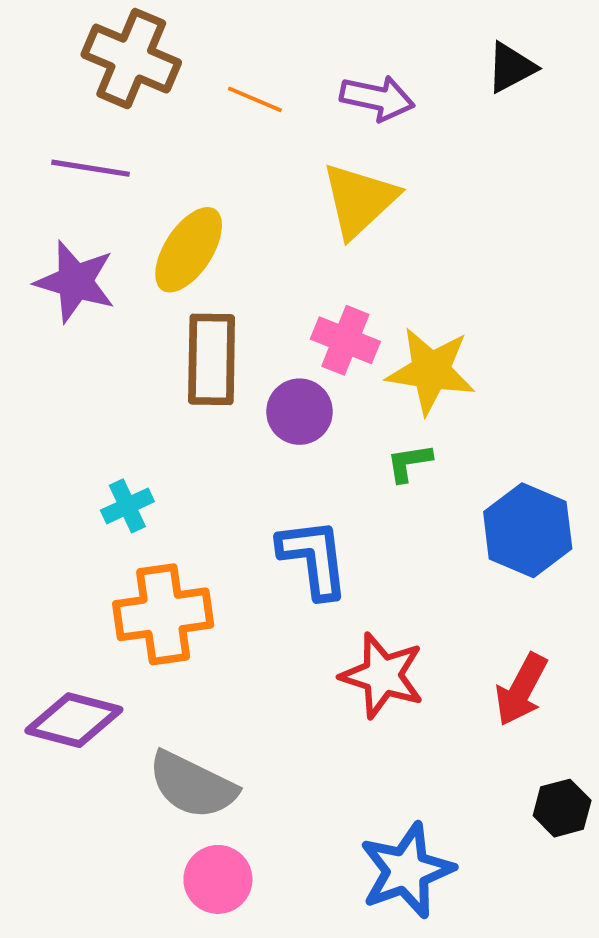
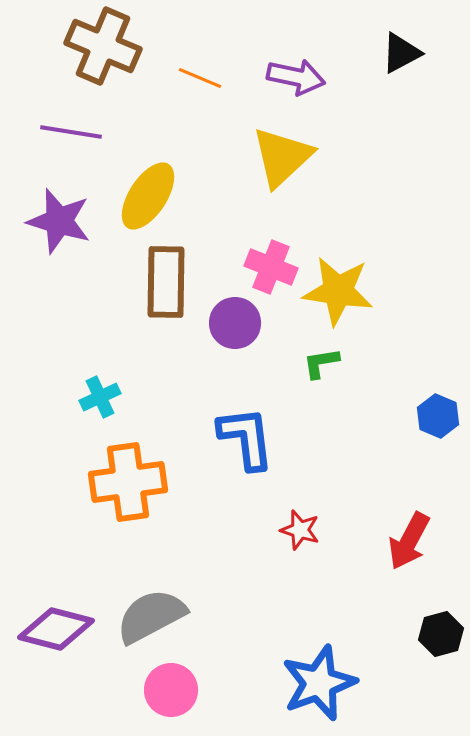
blue hexagon: (528, 530) -> (438, 416), moved, size x0.6
red star: (382, 676) -> (300, 530), size x0.6
purple diamond: (74, 720) -> (56, 629), moved
gray semicircle: (192, 785) -> (151, 616), turned 126

